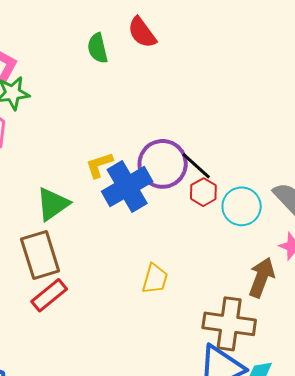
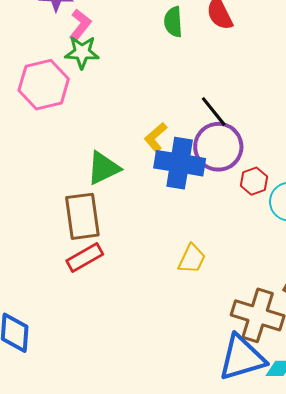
yellow L-shape: (99, 165) -> (156, 137), turned -32
black line: (196, 166) -> (214, 112), moved
blue cross: (127, 187) -> (180, 163), turned 30

